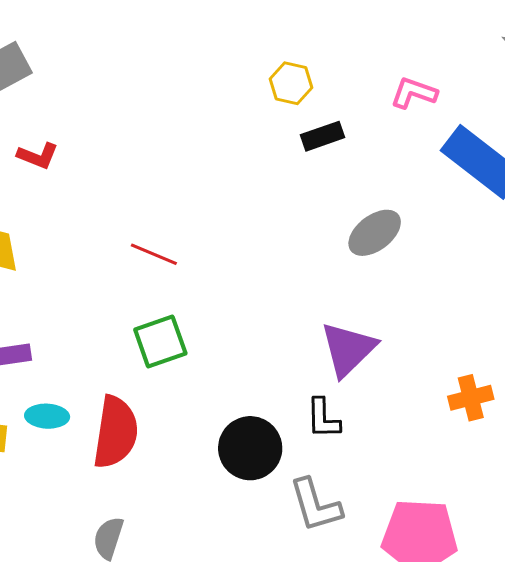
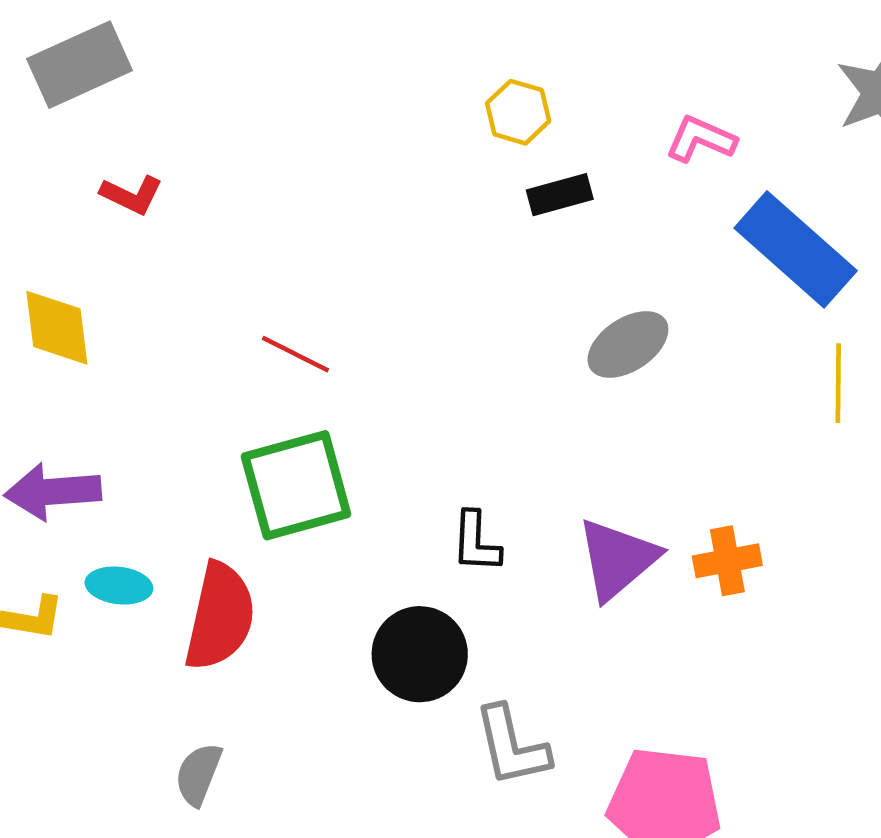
green square: (160, 341) -> (296, 485), size x1.4
purple triangle: (348, 349) -> (617, 559), moved
orange cross: (471, 398) -> (727, 561), moved
black L-shape: (323, 418) -> (476, 542), moved

